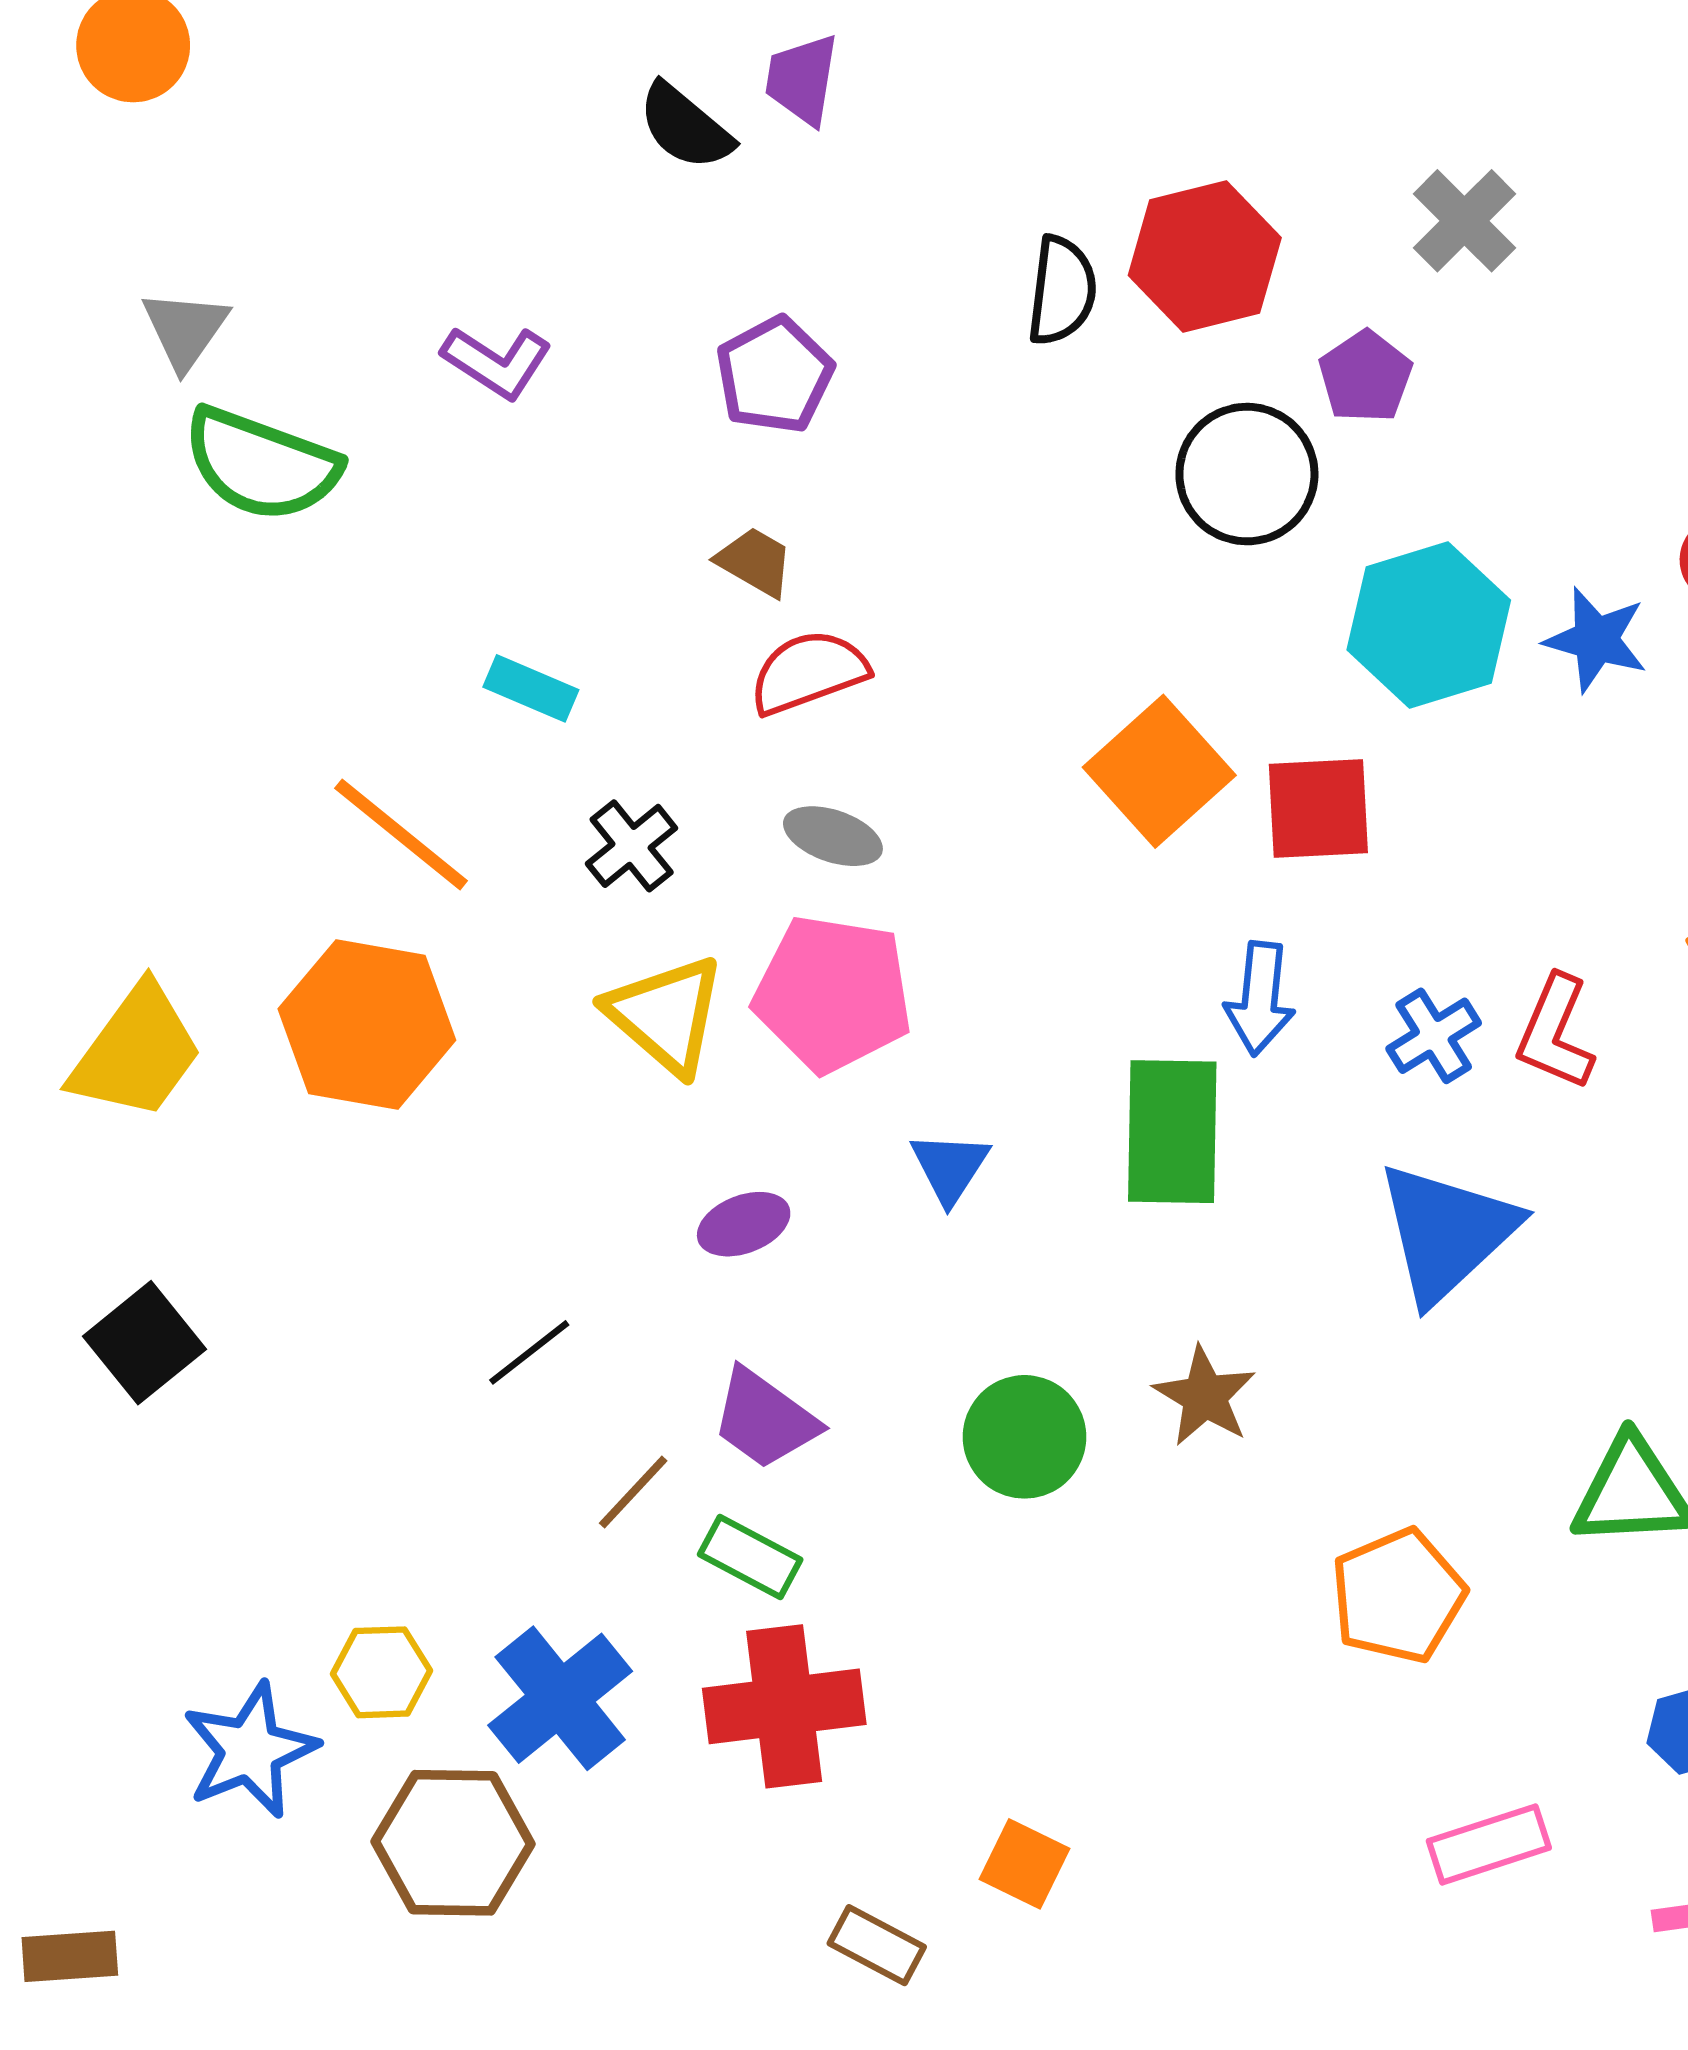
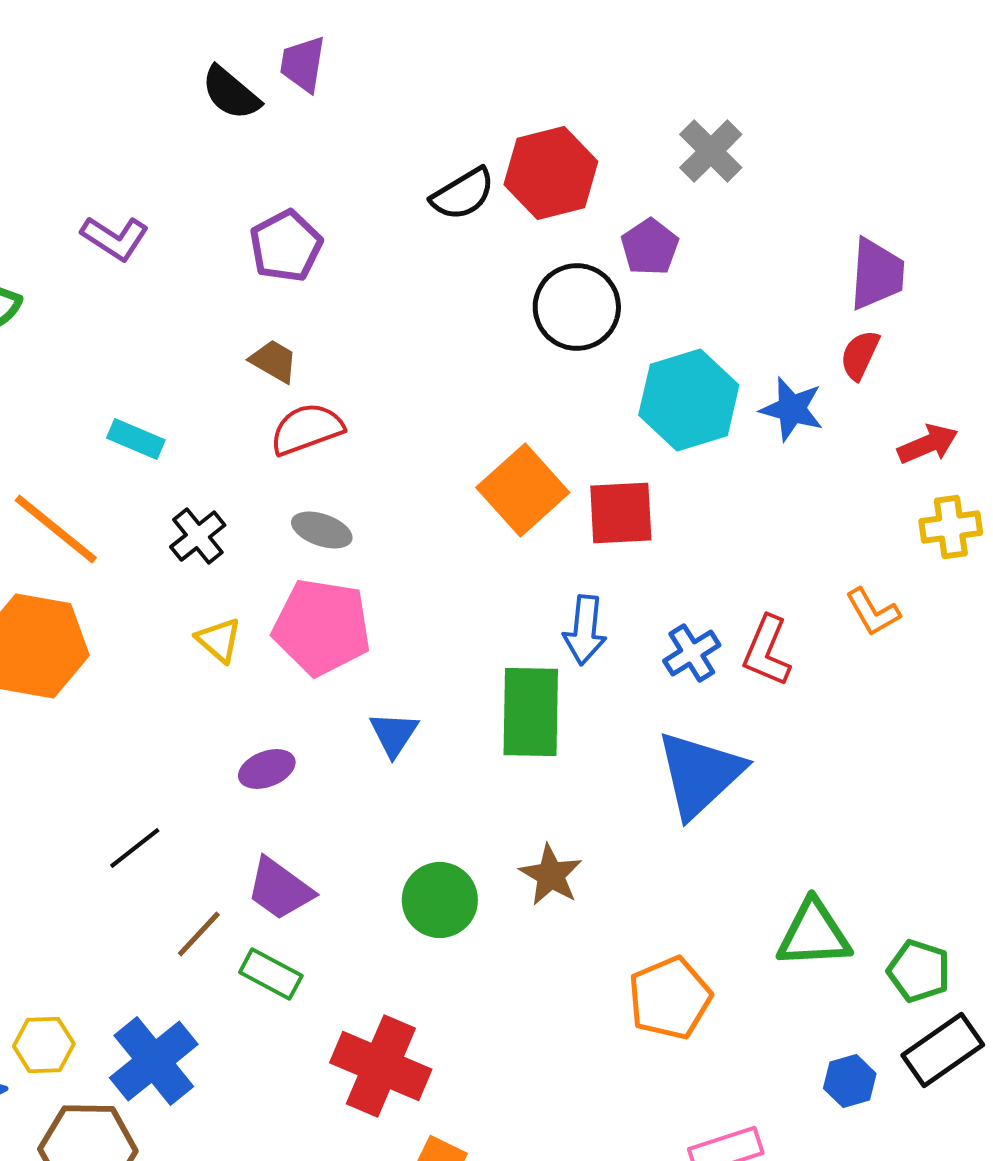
black semicircle: (1062, 291) -> (463, 194), turned 52
yellow triangle: (666, 1015) -> (219, 640), size x0.6
red cross: (784, 1706) -> (381, 1066), moved, turned 30

